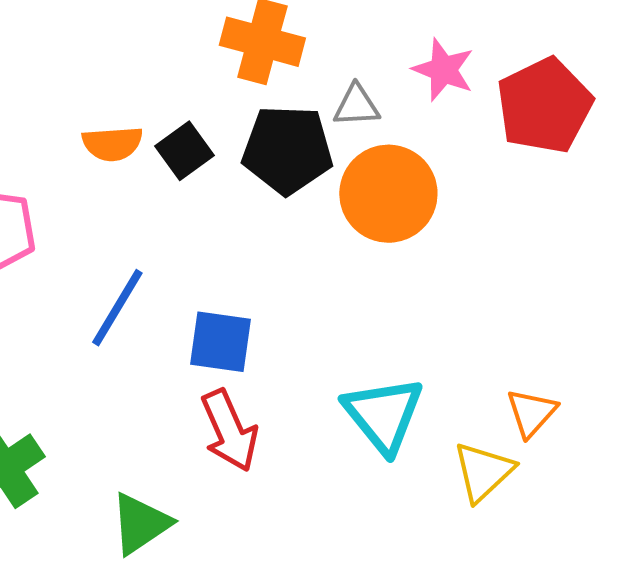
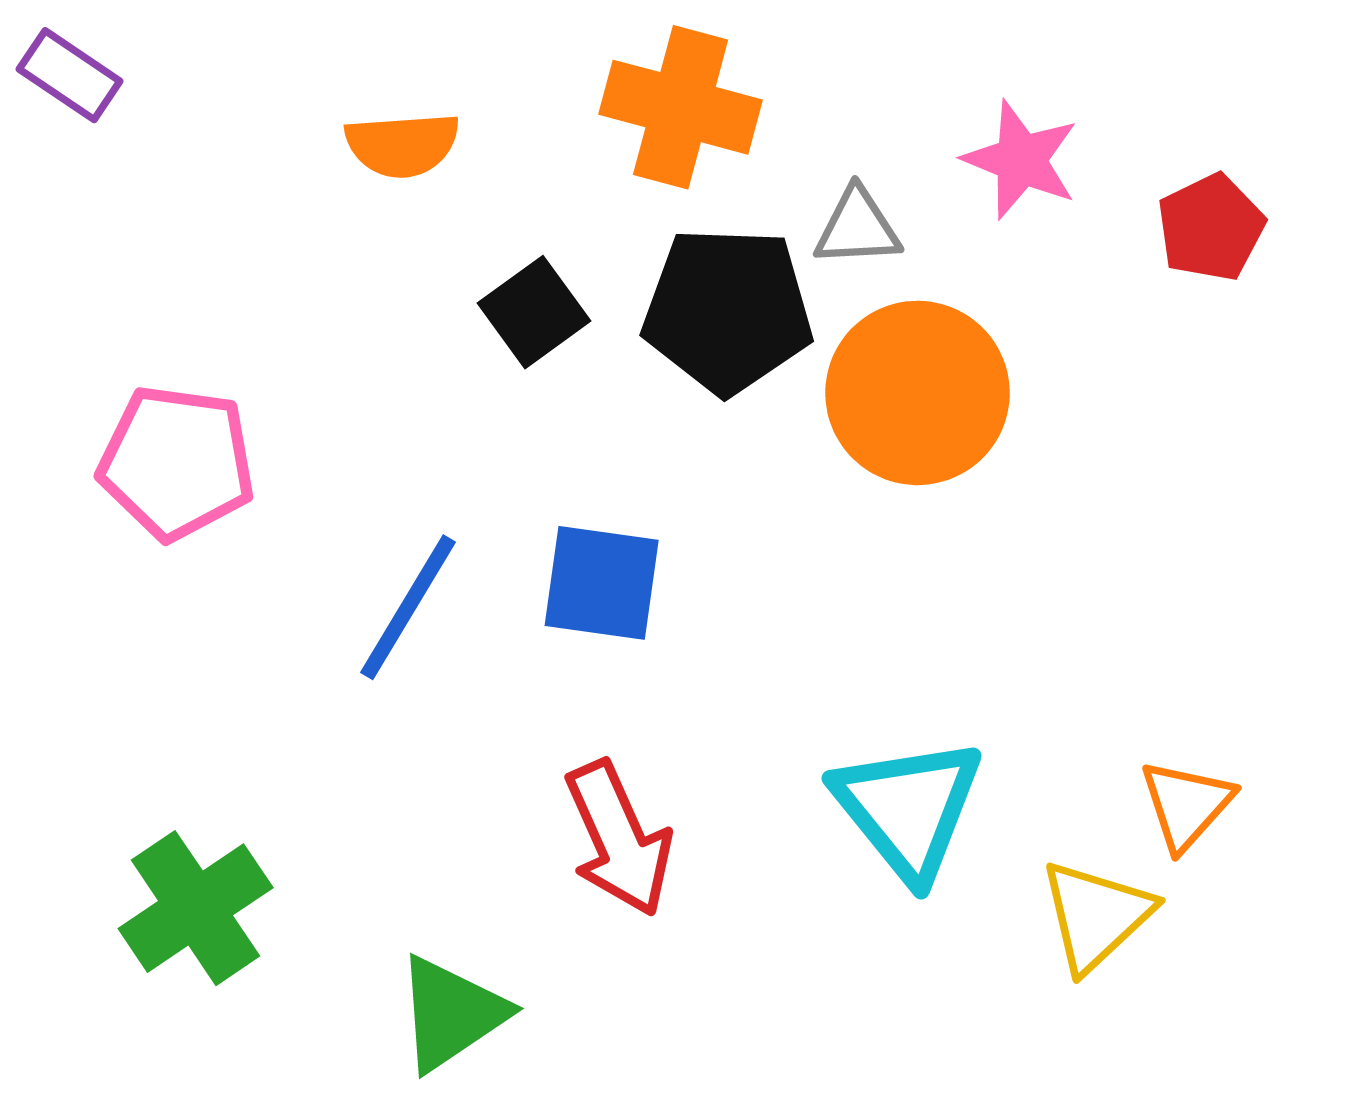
red pentagon: (544, 106) -> (1211, 227), size x0.6
orange semicircle: (112, 144) -> (402, 145), moved
blue square: (220, 342) -> (602, 583), moved

